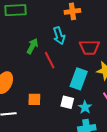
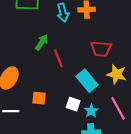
cyan arrow: (59, 36) -> (63, 13), moved
cyan rectangle: (79, 79) -> (87, 81), turned -65

